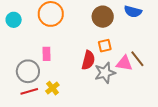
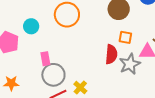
orange square: (105, 46) -> (125, 37), turned 32
pink rectangle: (46, 54) -> (45, 59), moved

